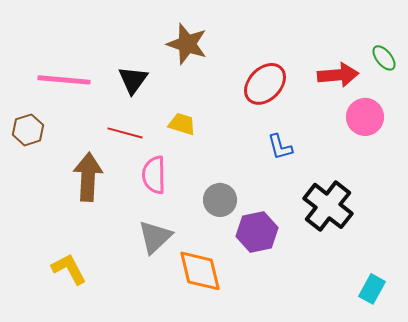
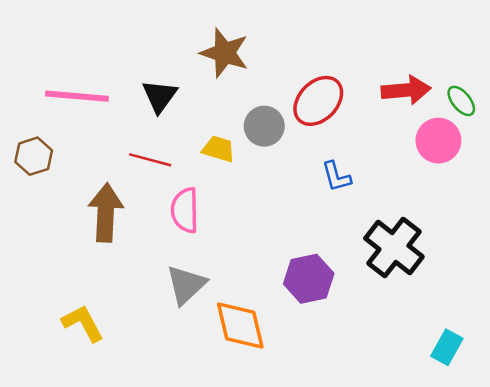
green ellipse: (384, 58) -> (461, 101), moved
gray circle: (220, 200) -> (264, 126), moved

